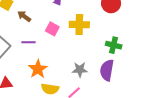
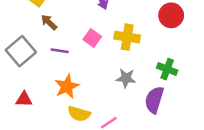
brown arrow: (24, 16) -> (49, 22), moved
gray star: (80, 70) -> (126, 78), moved

